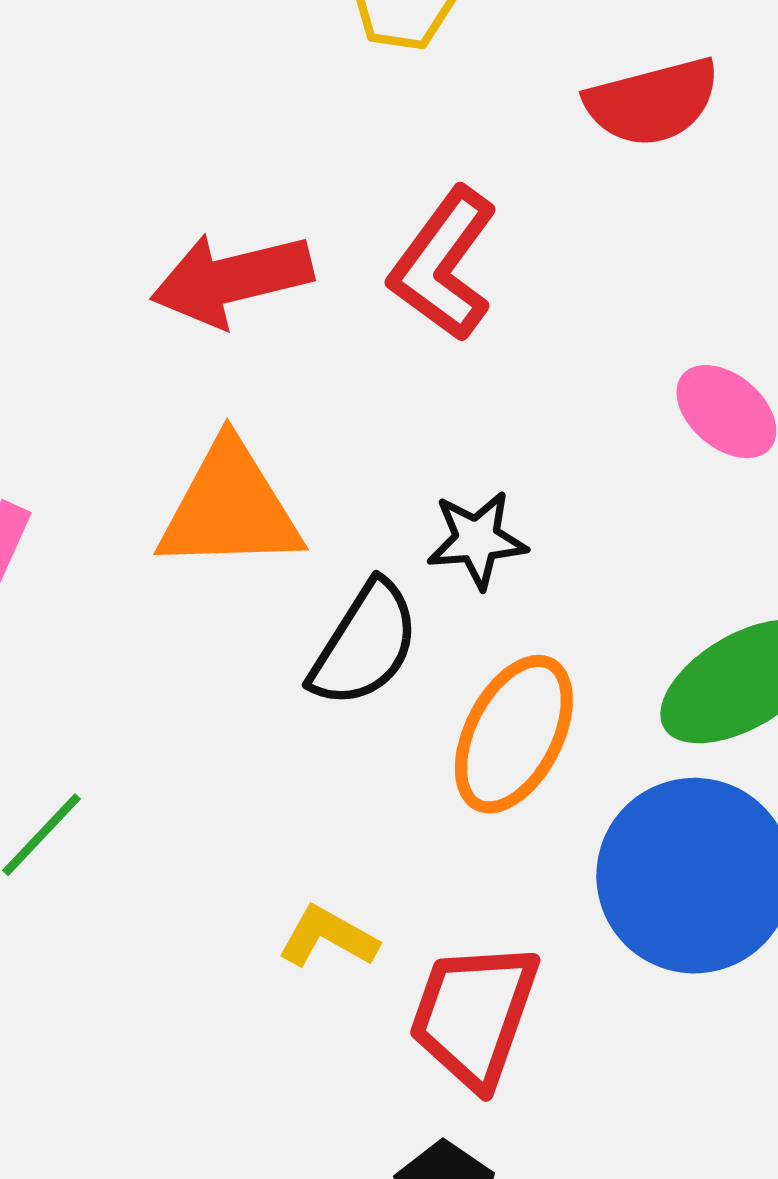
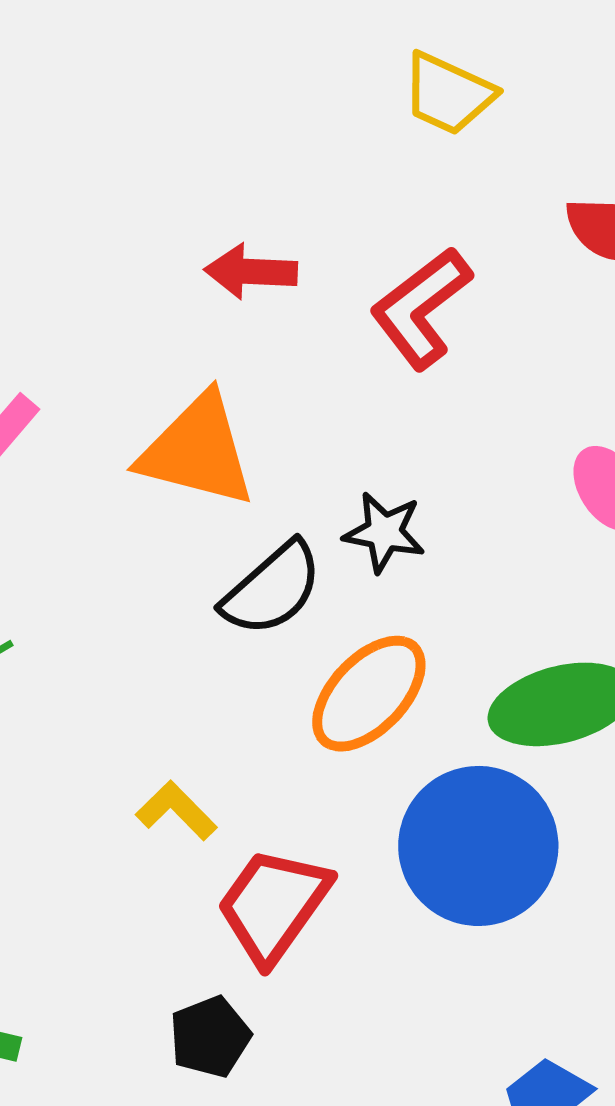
red arrow: (232, 279) -> (251, 272), size x0.7

